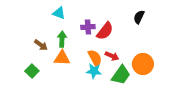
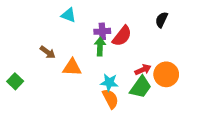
green arrow: (62, 39) -> (100, 46), moved
red arrow: (112, 56) -> (143, 70), moved, turned -48
orange semicircle: (95, 58) -> (110, 99), moved
green square: (32, 71) -> (15, 81), moved

